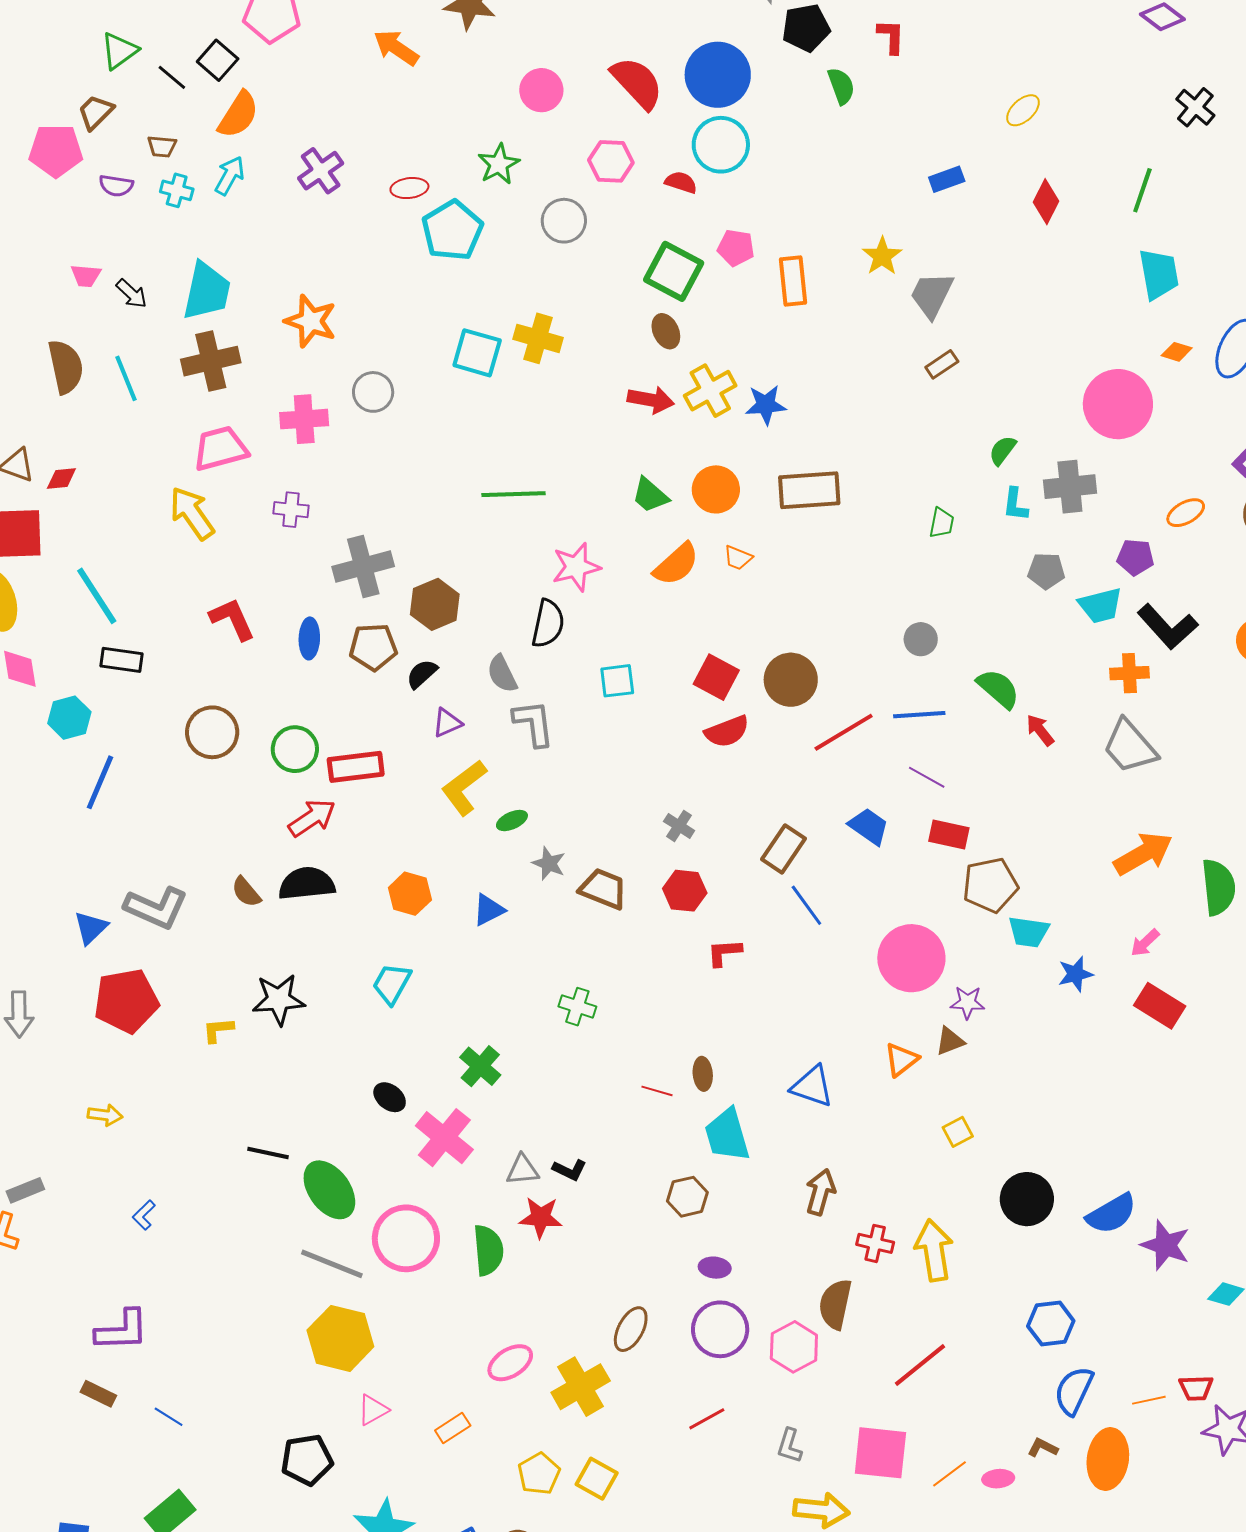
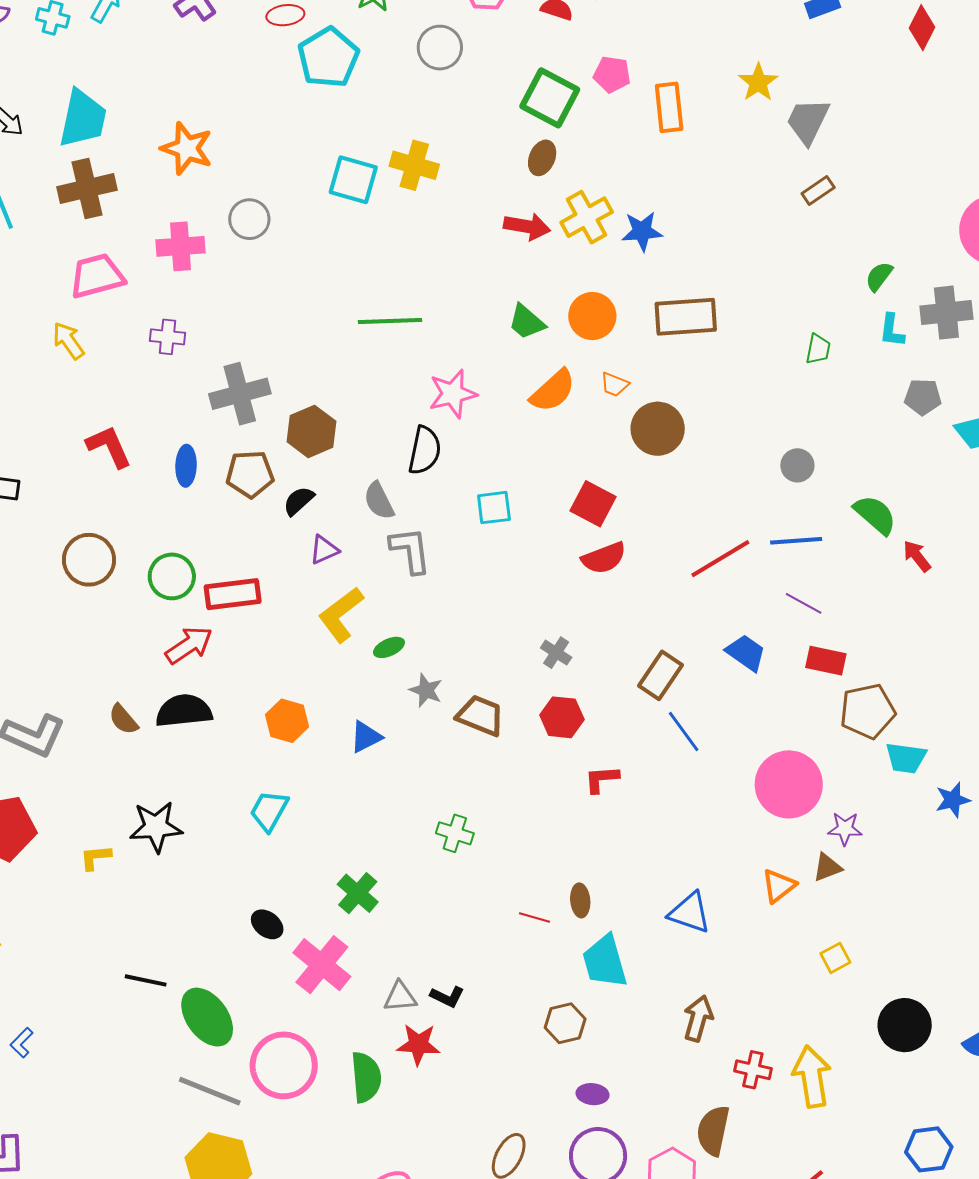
brown ellipse: (666, 331) -> (542, 158), turned 48
yellow arrow: (192, 513) -> (68, 341), size x0.7
brown circle: (791, 680) -> (658, 429), moved

